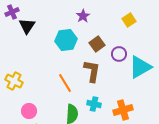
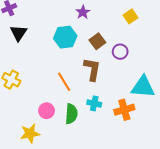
black triangle: (27, 26) -> (19, 33), moved
cyan triangle: (140, 67) -> (143, 87), moved, turned 35
pink circle: (29, 111) -> (47, 111), moved

